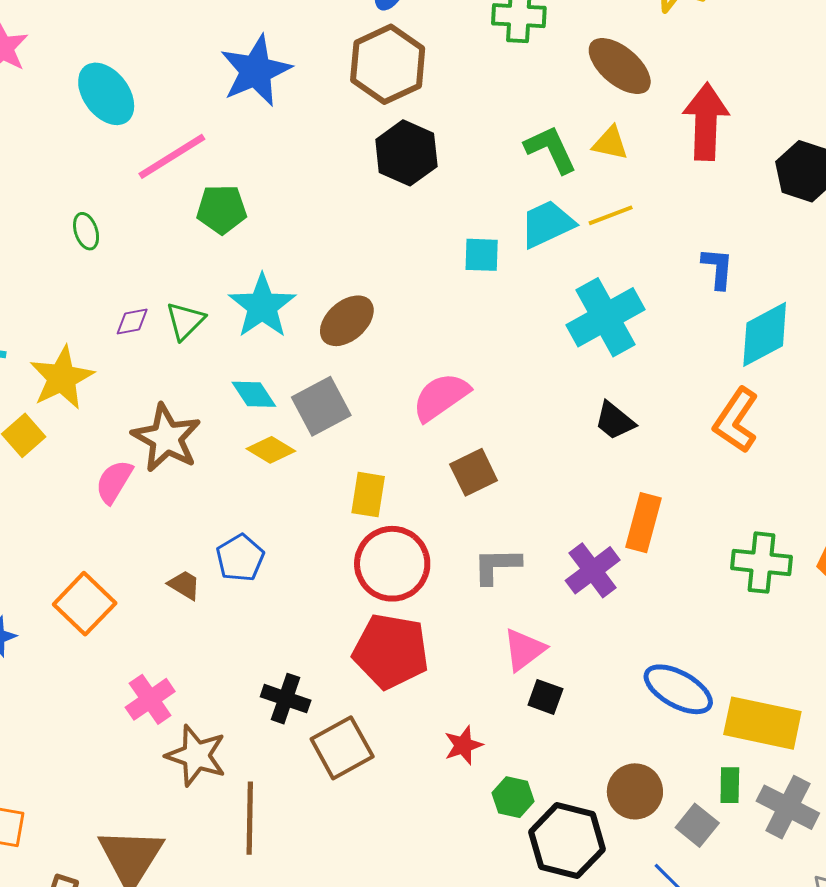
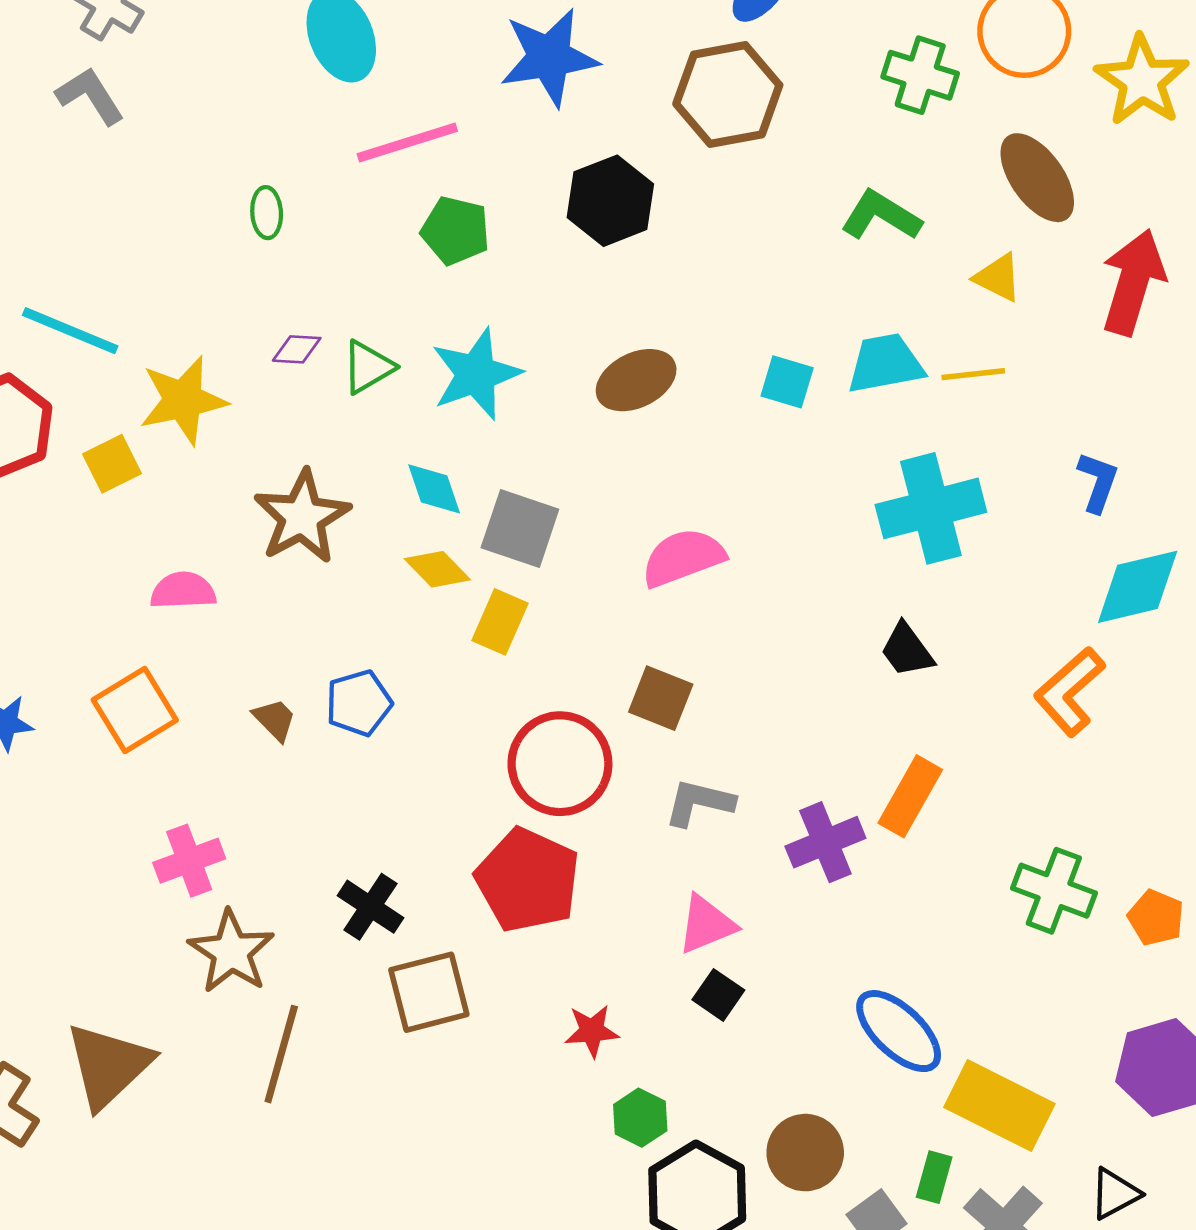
green L-shape: (551, 149) -> (881, 216), moved, turned -48
black hexagon: (406, 153) -> (610, 201), moved
brown ellipse: (347, 321) -> (636, 380), moved
gray square: (321, 406) -> (520, 529), turned 32
brown square: (474, 472) -> (661, 698), moved, turned 33
pink semicircle: (114, 482) -> (183, 591), moved, turned 42
yellow rectangle: (368, 495) -> (500, 622), moved

